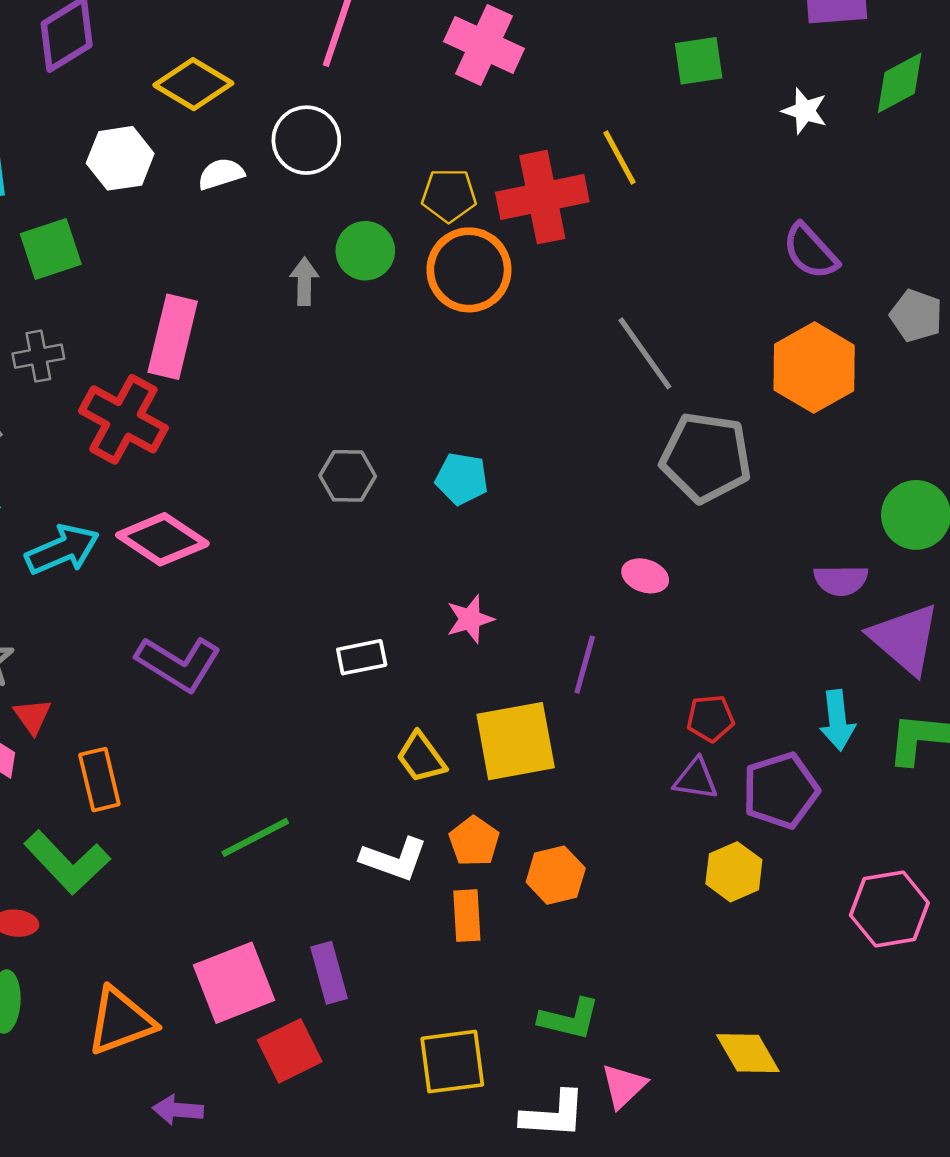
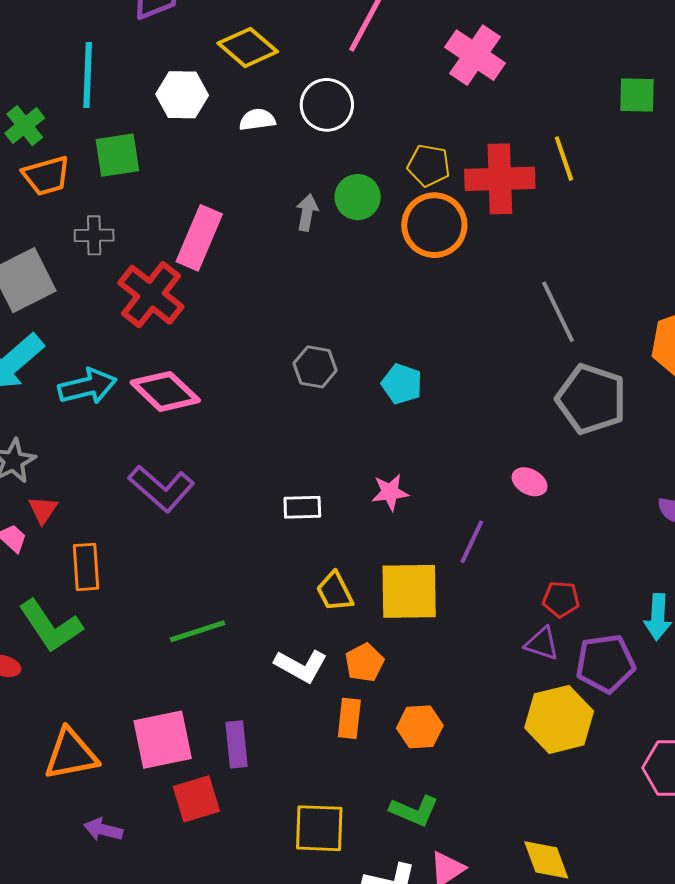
yellow hexagon: (734, 872) -> (559, 719), size x1.5
orange hexagon: (556, 875) -> (420, 727), moved

